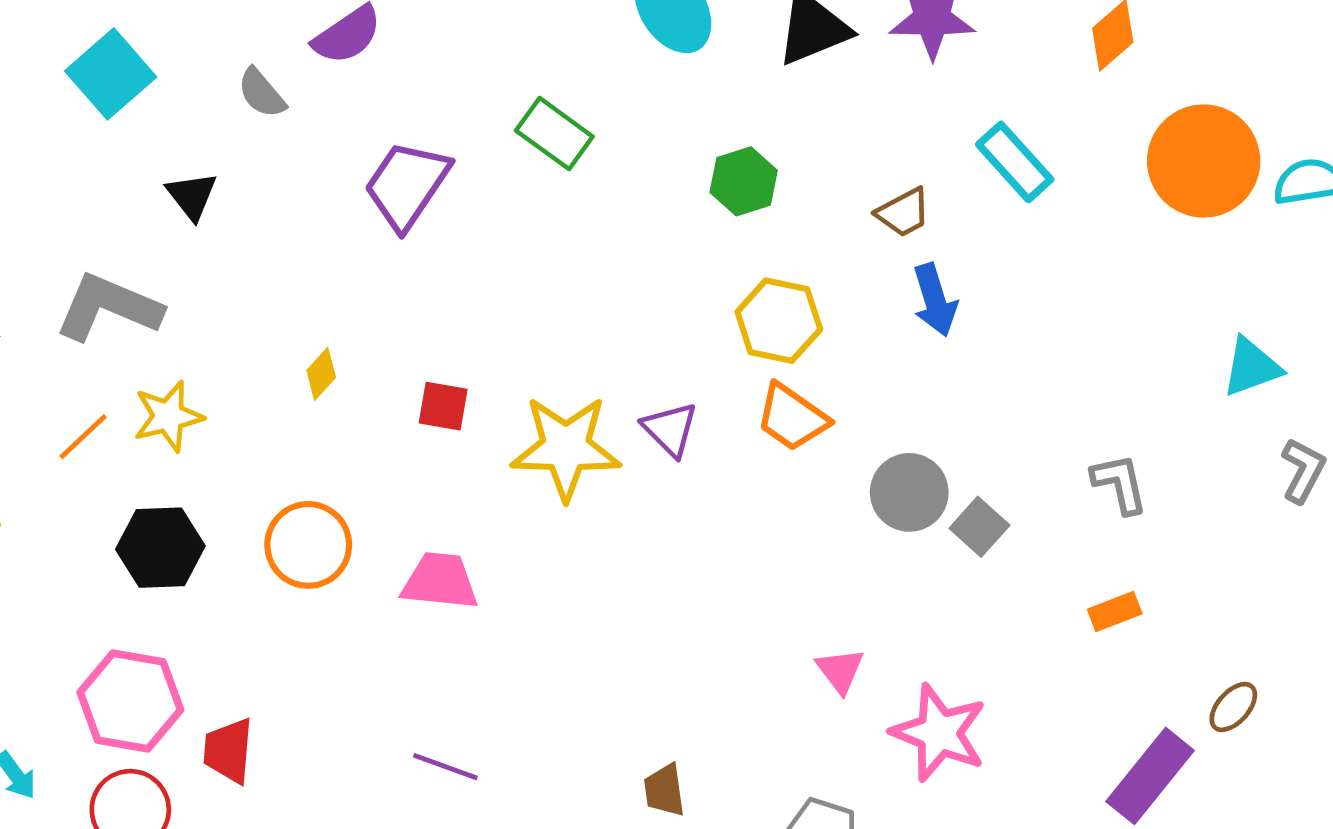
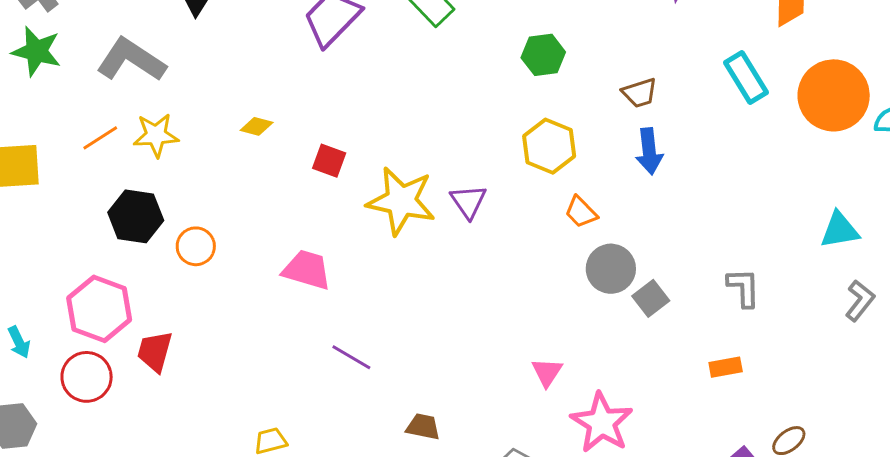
cyan rectangle: (1015, 162) -> (746, 78), moved
yellow diamond: (321, 374) -> (257, 126), turned 52
orange trapezoid: (792, 417) -> (581, 212), moved, size x0.7
orange circle: (308, 545) -> (196, 246), moved, size x0.7
purple line: (445, 767) -> (351, 357), moved
brown trapezoid: (664, 790) -> (423, 427), turned 99

